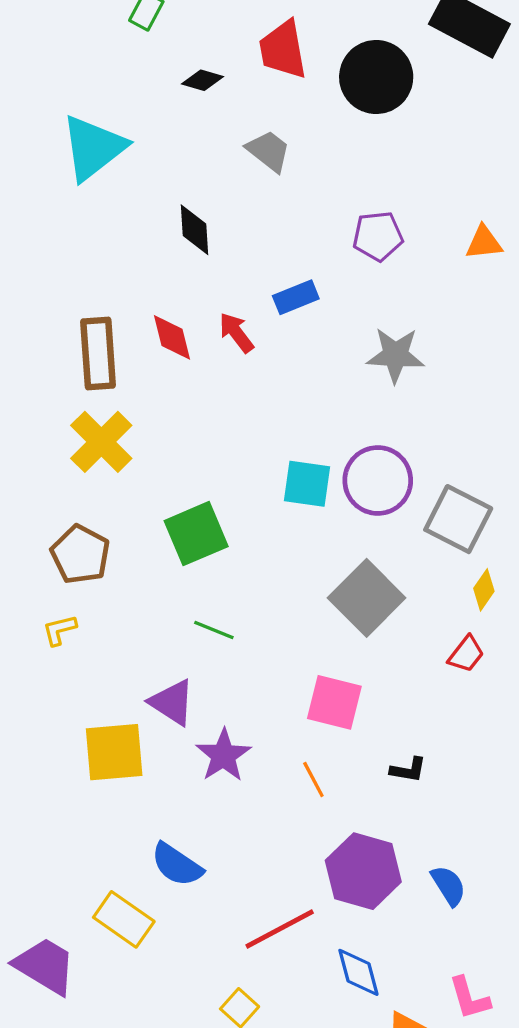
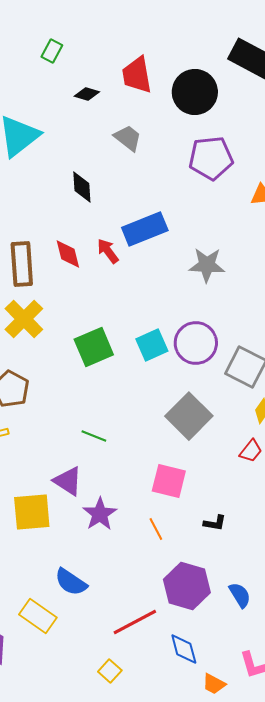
purple pentagon: (378, 236) -> (211, 158), moved, size x1.4
blue rectangle: (296, 297) -> (145, 229), size x1.6
cyan square: (307, 484) -> (152, 345), turned -32
green square: (196, 534) -> (94, 347), moved

